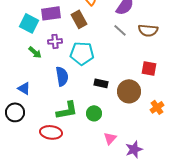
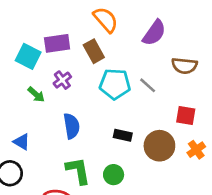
gray line: (120, 30) -> (148, 85), moved
purple cross: (55, 41) -> (62, 80), turned -32
cyan pentagon: (82, 53) -> (115, 84), moved
orange cross: (157, 107) -> (196, 150), moved
green L-shape: (67, 110) -> (78, 171), turned -90

